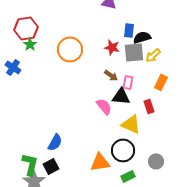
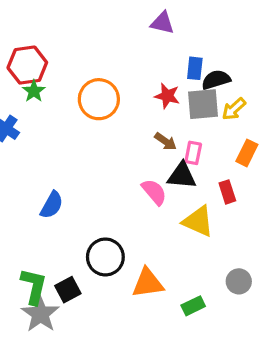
blue semicircle: (55, 142) -> (52, 205), moved
black circle: (123, 150) -> (105, 257), moved

